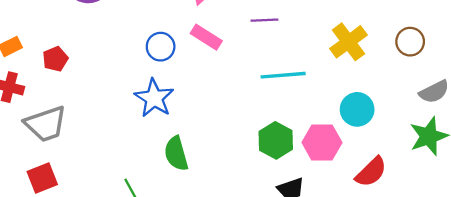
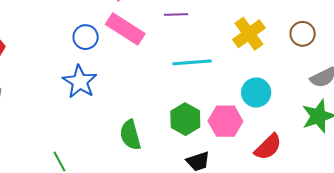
pink rectangle: (206, 37) -> (125, 29), size x1.4
green semicircle: (176, 154) -> (130, 135), moved

